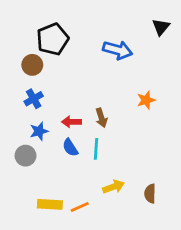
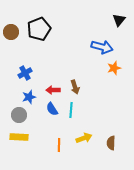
blue arrow: (118, 50) -> (102, 47), moved
brown circle: (32, 65) -> (11, 32), moved
orange star: (146, 100) -> (114, 68), moved
yellow rectangle: (50, 204) -> (19, 137), moved
orange line: (80, 207) -> (59, 145), moved, turned -64

